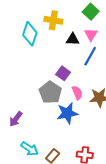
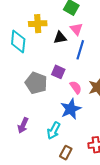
gray pentagon: (50, 92) -> (36, 83), moved
cyan arrow: (30, 149) -> (54, 131), moved, turned 96

